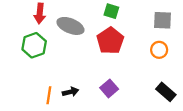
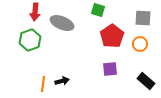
red pentagon: (110, 41) -> (112, 36), moved
purple square: (109, 88) -> (110, 69), moved, turned 35

